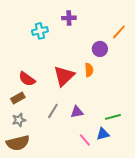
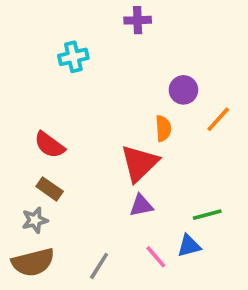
purple cross: (69, 18) -> (138, 20), moved
orange line: (119, 32) -> (218, 119), moved
red triangle: (64, 76) -> (139, 163), moved
brown rectangle: (18, 98) -> (50, 189), moved, turned 64
gray line: (53, 111) -> (99, 266), moved

